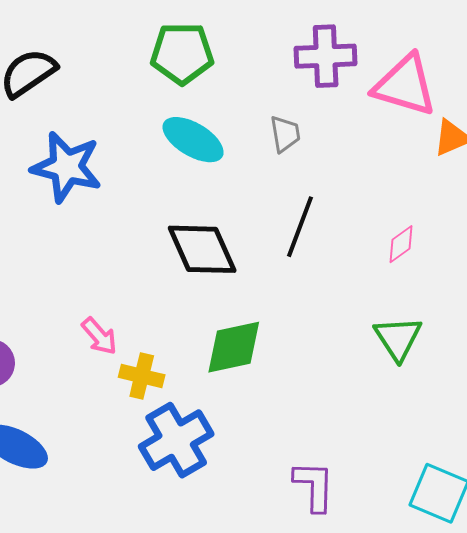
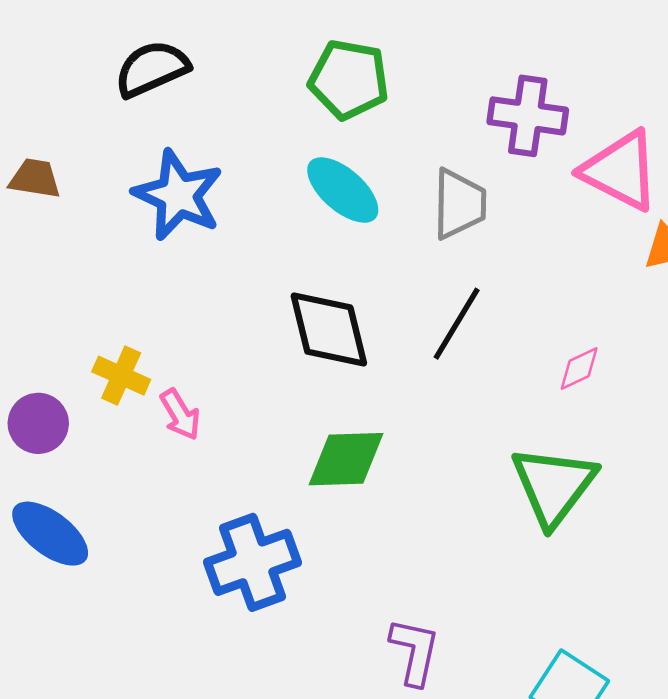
gray trapezoid: (285, 134) -> (459, 204), size x1.5
green triangle: (398, 338) -> (554, 486), size x1.4
yellow cross: (142, 376) -> (121, 376), moved

